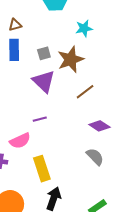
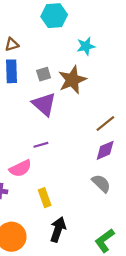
brown line: (85, 92) -> (105, 123), moved
purple diamond: (99, 126) -> (105, 150), turned -55
yellow rectangle: (42, 169) -> (45, 198), size x0.7

